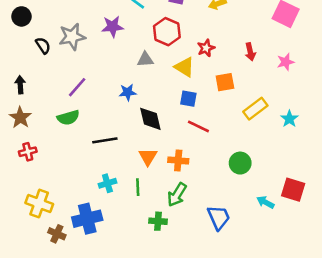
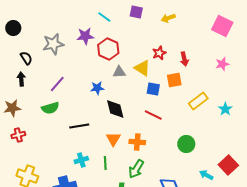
red hexagon: (167, 32) -> (108, 49), moved
black semicircle: (43, 46) -> (26, 58), moved
red arrow: (250, 52) -> (184, 59), moved
gray triangle: (145, 59) -> (119, 72), moved
black arrow: (20, 85) -> (21, 79), moved
blue square: (188, 99) -> (153, 89), moved
brown star: (20, 118) -> (12, 108), turned 30
red square: (293, 190) -> (228, 165), turned 30

